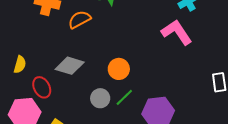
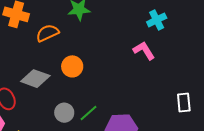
pink L-shape: (177, 32) -> (144, 51), size x0.7
orange circle: (119, 69) -> (72, 66), moved

